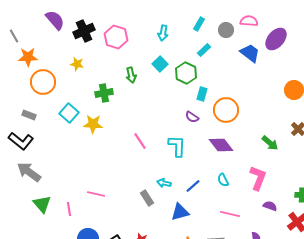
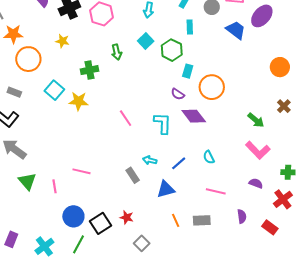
cyan rectangle: (204, 50) -> (190, 27), turned -48
purple diamond: (221, 145) -> (194, 116), moved
pink L-shape: (258, 178) -> (258, 150), moved, turned 115

